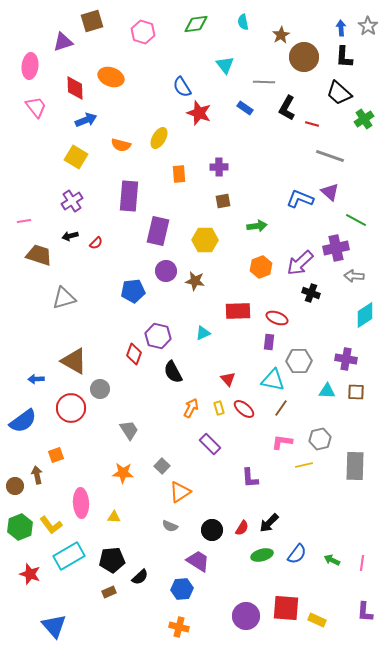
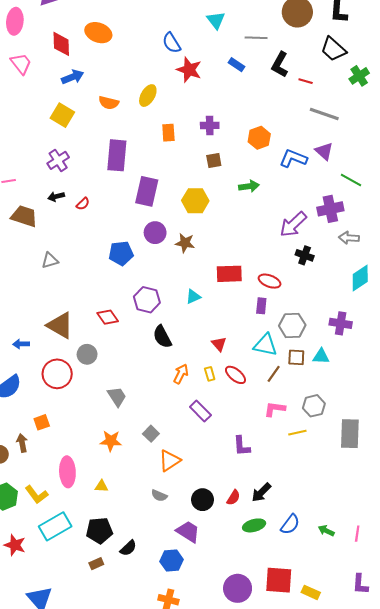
orange hexagon: (261, 267) -> (259, 138), moved
gray triangle: (64, 298) -> (50, 260), size x0.7
red diamond: (134, 354) -> (108, 317), moved, turned -55
brown square: (356, 392) -> (296, 357), moved

